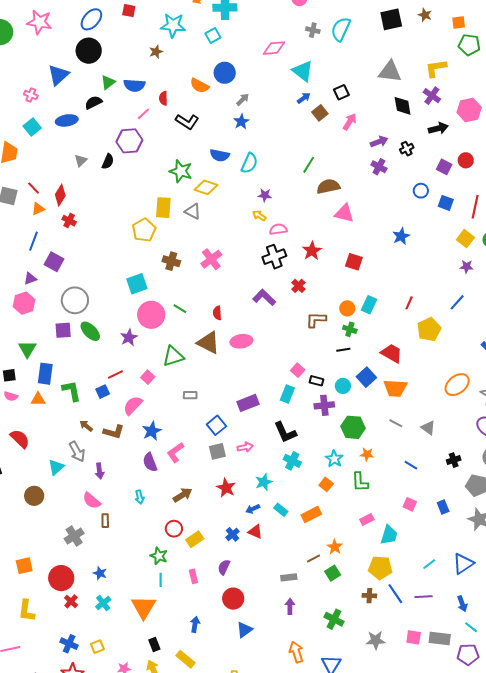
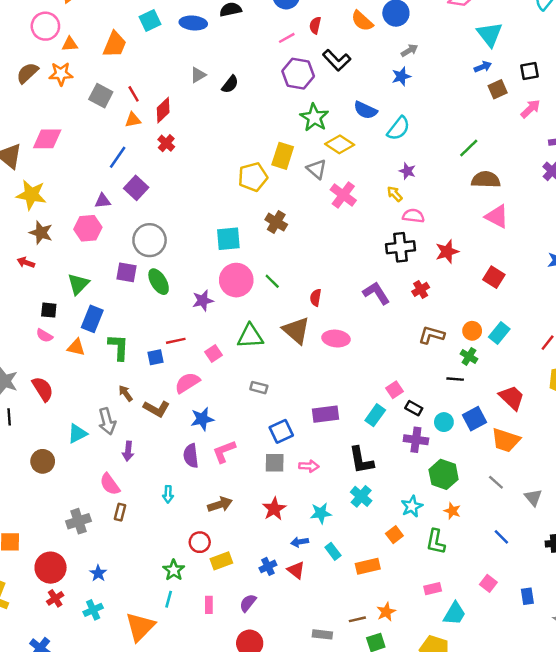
purple hexagon: (129, 141) -> (298, 74), moved
pink cross: (211, 259) -> (343, 195), moved, turned -30

